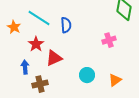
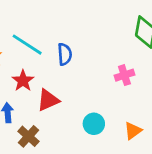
brown cross: (40, 84) -> (28, 136), turned -35

